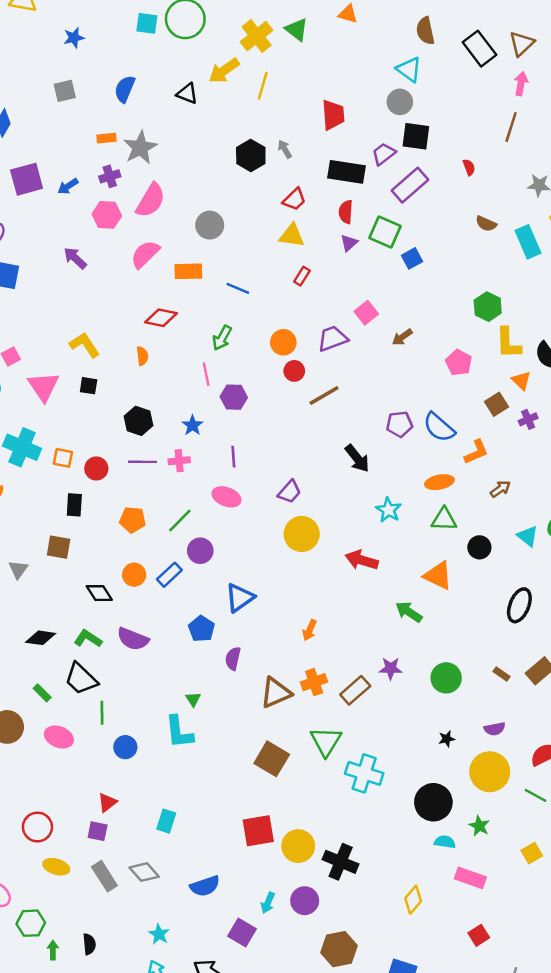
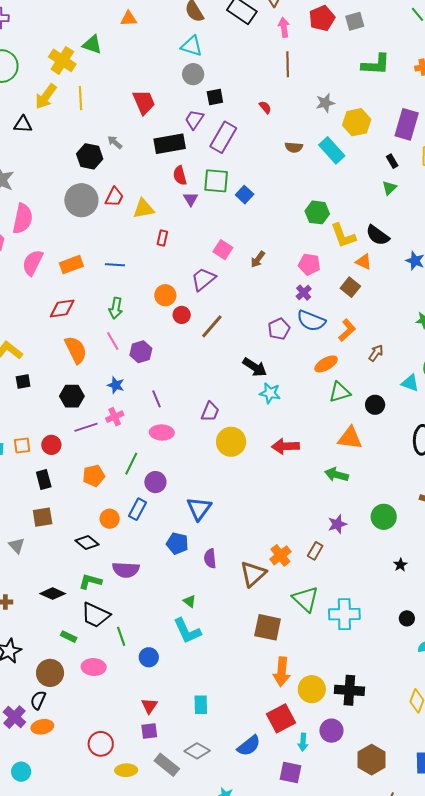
black square: (416, 136) -> (215, 97), size x0.7
red trapezoid: (294, 199) -> (114, 197), moved
gray circle: (210, 225) -> (81, 200), moved, size x1.4
orange semicircle: (142, 356) -> (76, 350), moved, size x1.8
purple cross: (528, 419) -> (304, 293), moved
cyan star: (388, 510) -> (270, 393), moved
orange arrow: (310, 630) -> (282, 672), moved, size x1.6
black diamond: (41, 638) -> (53, 594), turned 35
brown rectangle: (355, 690) -> (315, 551), size x0.7
black circle: (433, 802) -> (407, 618), size x0.5
red square: (258, 831) -> (281, 718), moved

